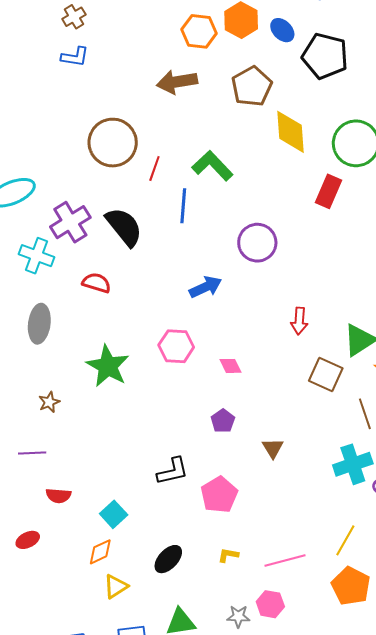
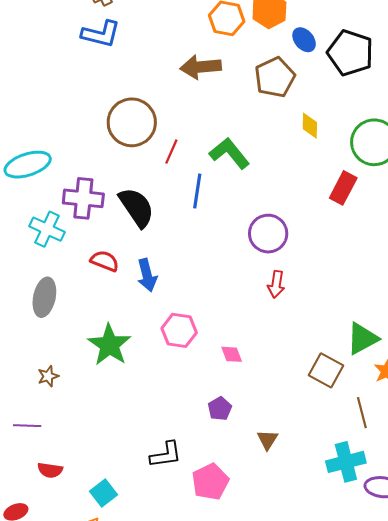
blue ellipse: (282, 30) -> (304, 40), moved
blue L-shape: (75, 57) -> (101, 34), size x1.4
yellow diamond: (290, 132) -> (310, 126), size x0.6
purple cross: (70, 222) -> (83, 198), turned 33
blue arrow: (205, 287) -> (147, 275), moved, turned 96
red arrow: (299, 321) -> (276, 284), moved

